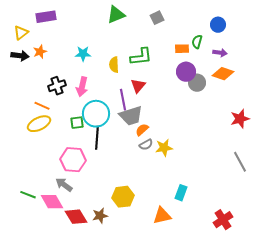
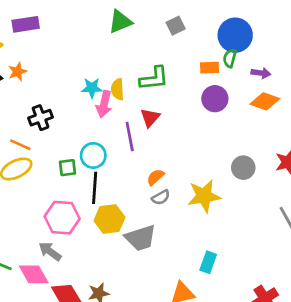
blue circle: (218, 25) -> (235, 35), moved, size x1.6
cyan star: (83, 54) -> (92, 88), moved
gray circle: (197, 83) -> (243, 168), moved
pink arrow: (82, 87) -> (104, 104), moved
cyan circle: (96, 114) -> (93, 155), size x0.7
gray trapezoid: (131, 116) -> (141, 238), moved
yellow star: (164, 148) -> (204, 196), moved, size x1.4
yellow hexagon: (123, 197) -> (109, 219), moved

